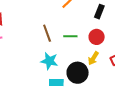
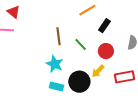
black rectangle: (99, 12) -> (104, 26), moved
green line: (70, 36) -> (81, 44), turned 32

